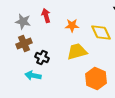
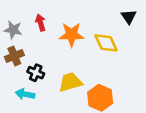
orange star: (72, 26) -> (71, 35), size x1.5
yellow trapezoid: (77, 52) -> (70, 82), moved

